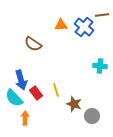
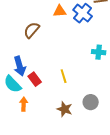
brown semicircle: (33, 44) -> (32, 30), turned 96
yellow line: (56, 90) -> (64, 76), moved
brown star: (74, 104) -> (65, 109), moved

